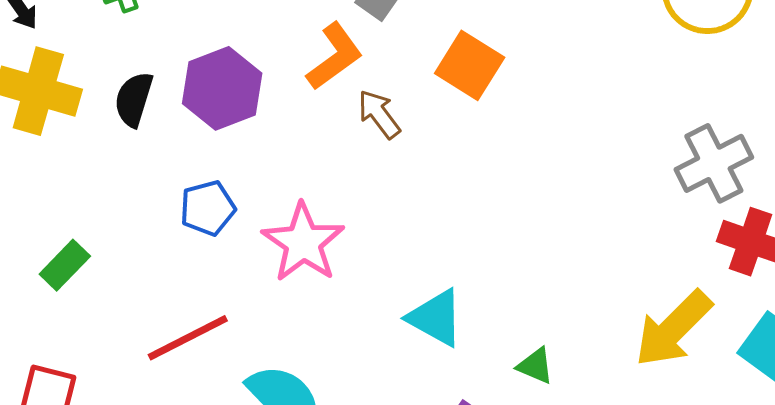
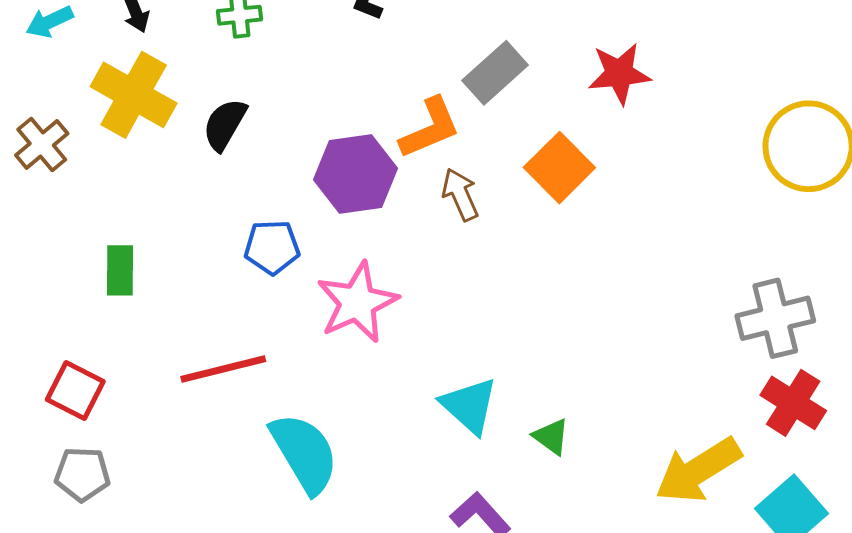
purple hexagon: (222, 88) -> (355, 174), moved
green rectangle: (65, 265) -> (120, 270), turned -57
green triangle: (535, 366) -> (551, 437), moved

